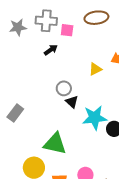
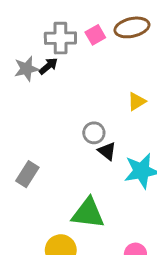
gray star: (18, 27) -> (26, 69), moved
pink square: (67, 30) -> (95, 35), moved, turned -32
black arrow: (51, 50) -> (48, 66), moved

